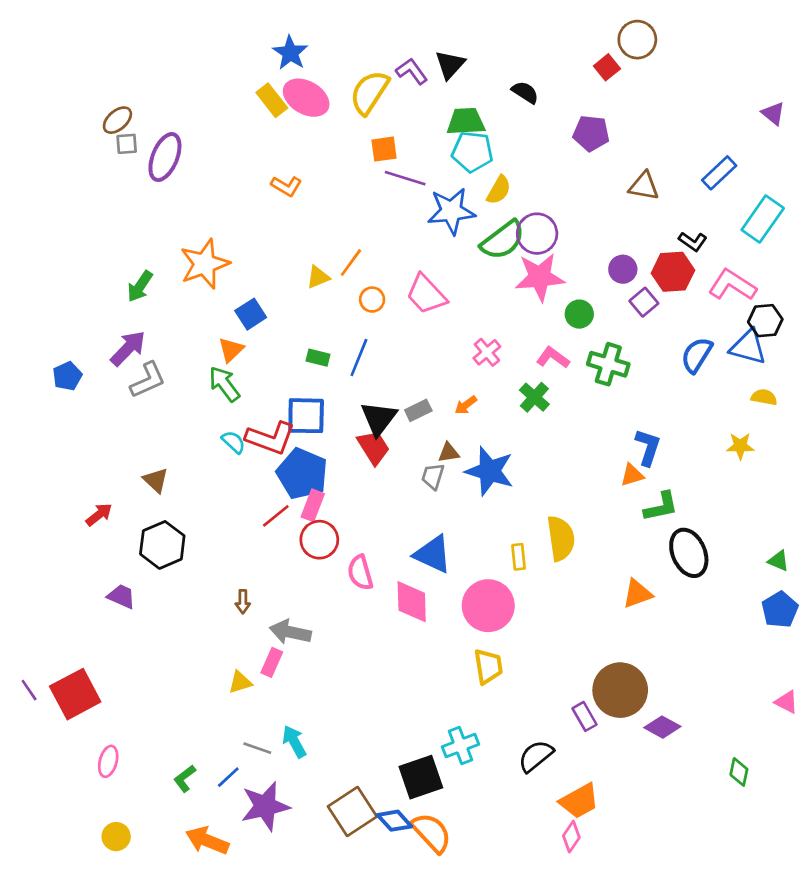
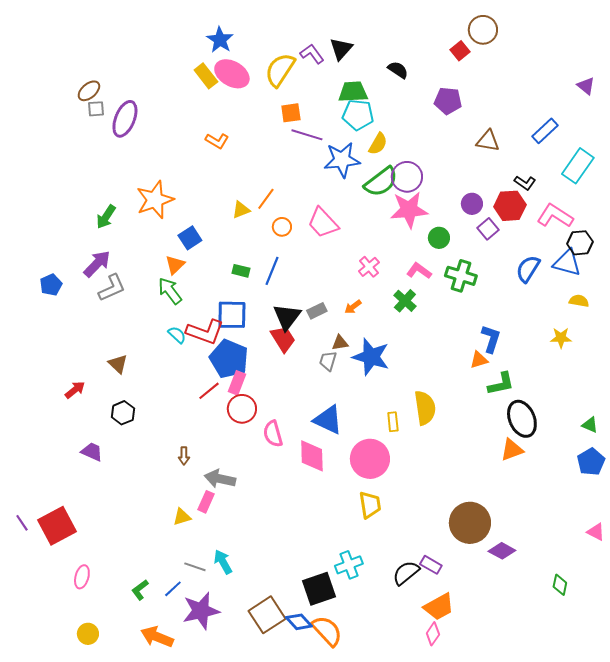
black hexagon: (162, 545) -> (123, 413), size x0.7
orange triangle: (637, 594) -> (512, 450), moved
purple rectangle: (585, 716) -> (431, 565), moved, turned -30

